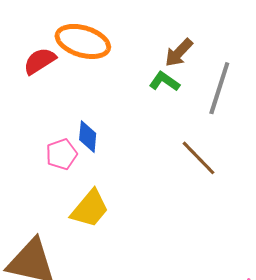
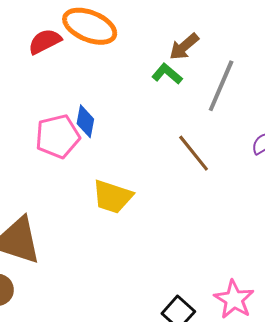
pink pentagon: (62, 154) -> (58, 136), size x1.4
yellow trapezoid: (90, 209) -> (112, 197), moved, turned 63

